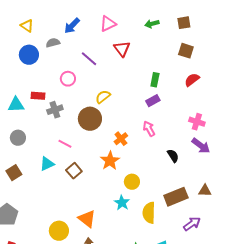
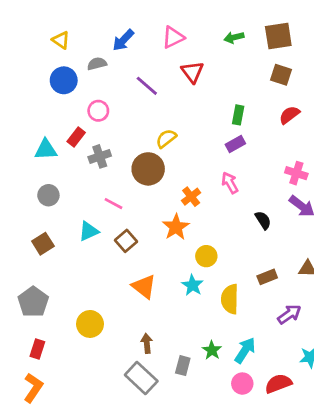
brown square: (184, 23) -> (278, 36), size x1.5
pink circle: (68, 79) -> (98, 111), moved
red rectangle: (38, 96) -> (76, 137), turned -56
brown rectangle: (176, 197) -> (267, 277), size x0.6
orange triangle: (87, 219) -> (144, 287), moved
yellow circle: (59, 231) -> (90, 324), moved

